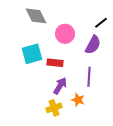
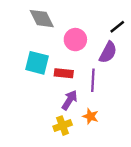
cyan square: (32, 54) -> (37, 63), turned 30
purple line: (89, 77) -> (93, 80), moved

